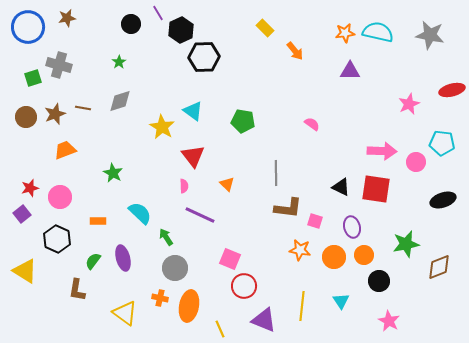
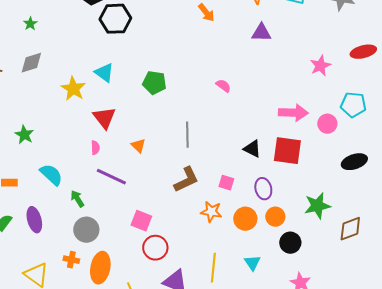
brown L-shape: (288, 208) -> (186, 180), moved, turned -32

